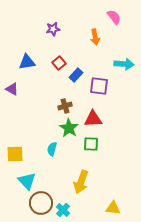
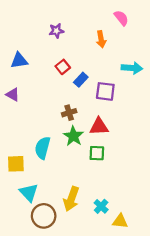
blue triangle: (27, 62) -> (19, 61), moved
cyan semicircle: (52, 149) -> (43, 148), moved, size x1.5
yellow arrow: (81, 182) -> (71, 199), moved
cyan cross: (63, 210) -> (101, 206), moved

